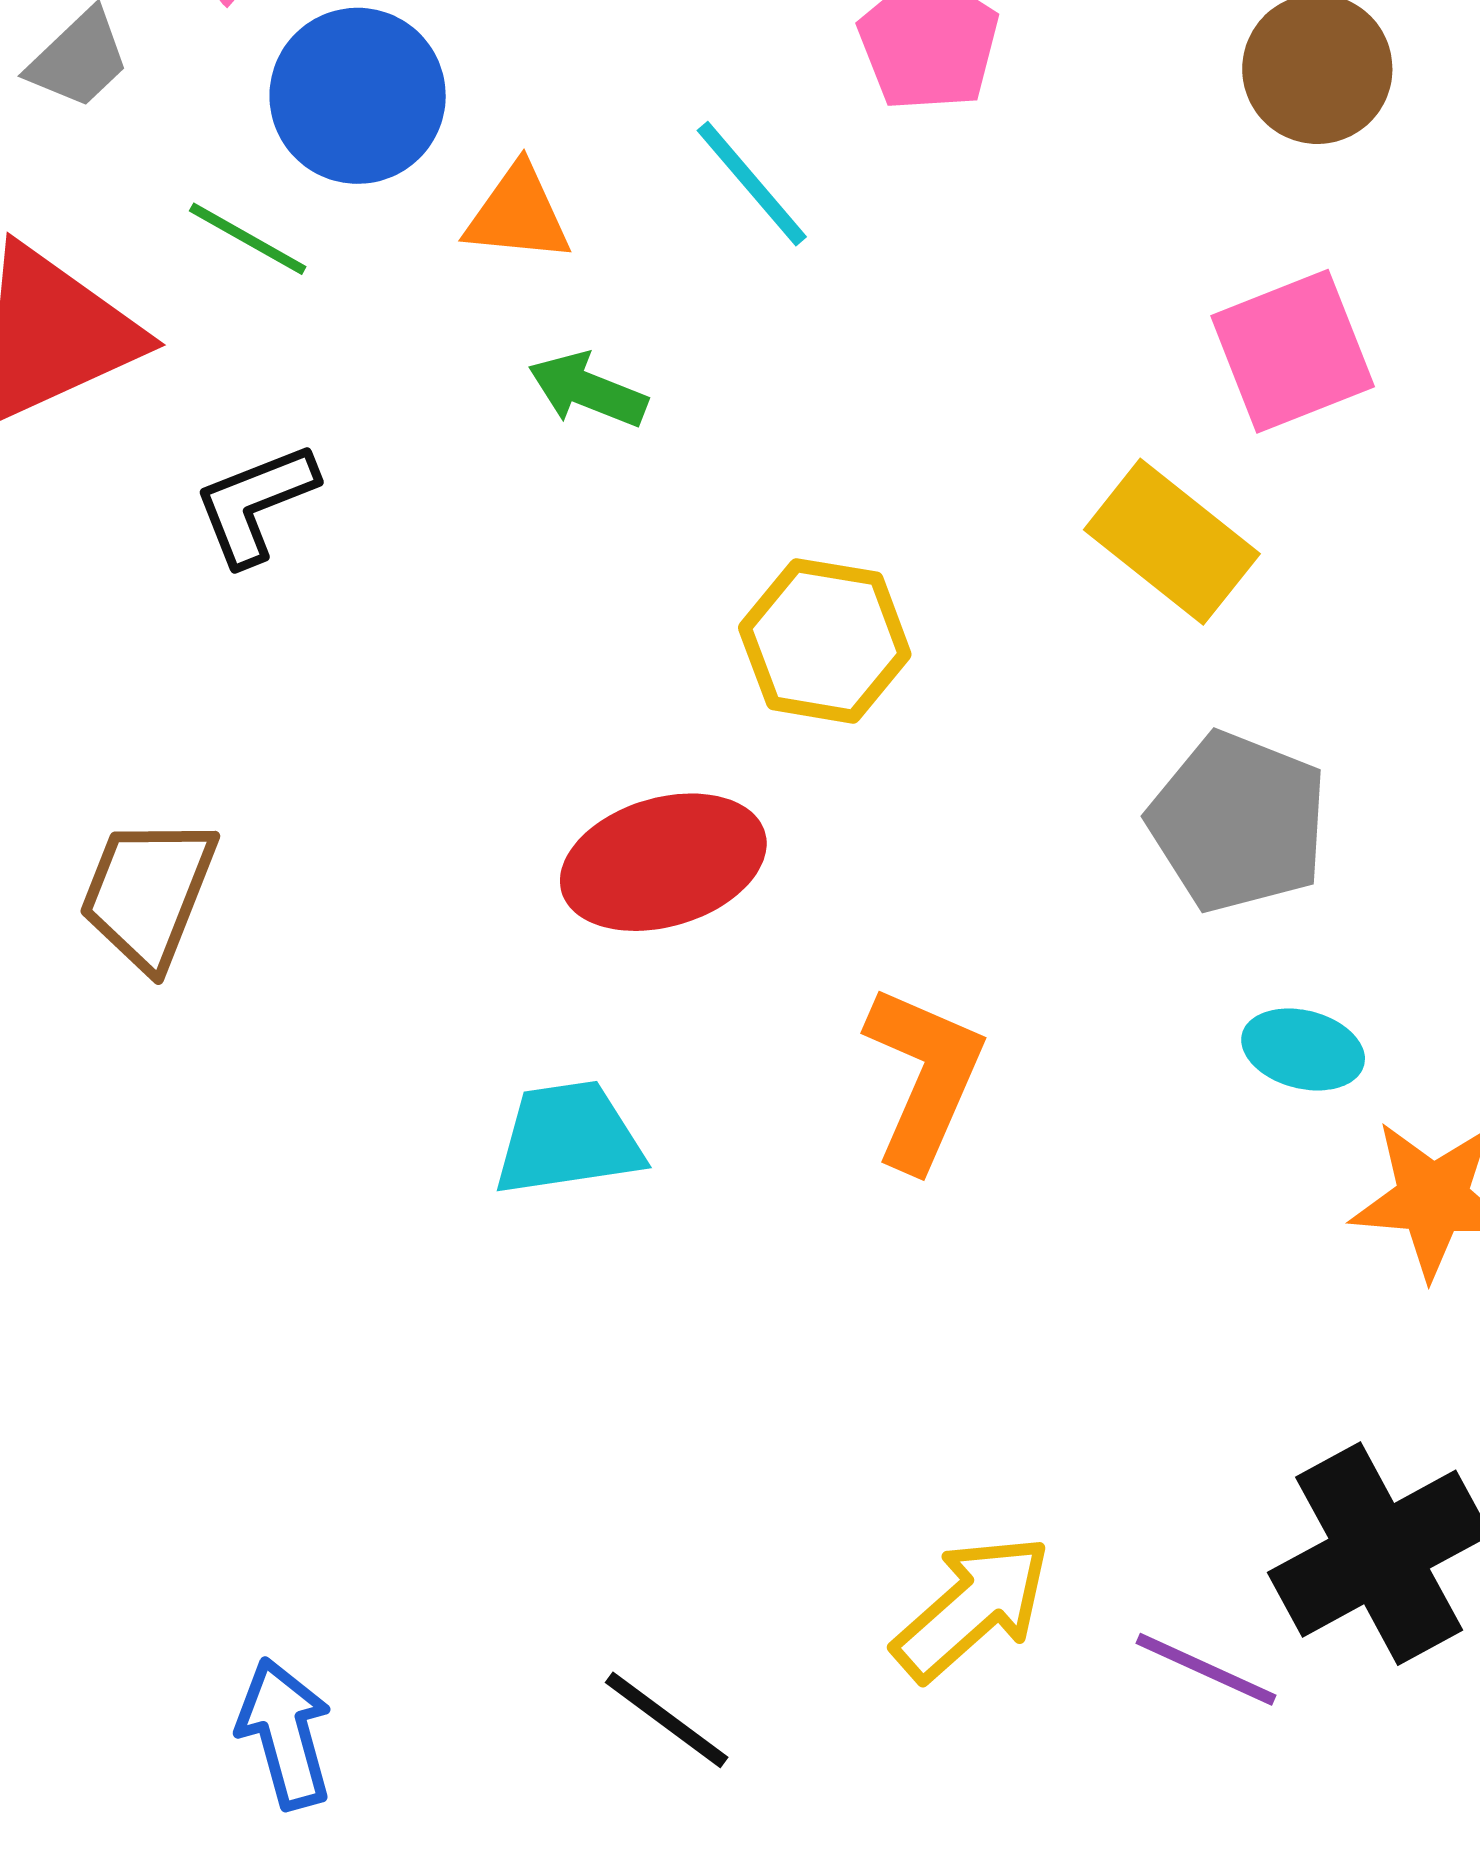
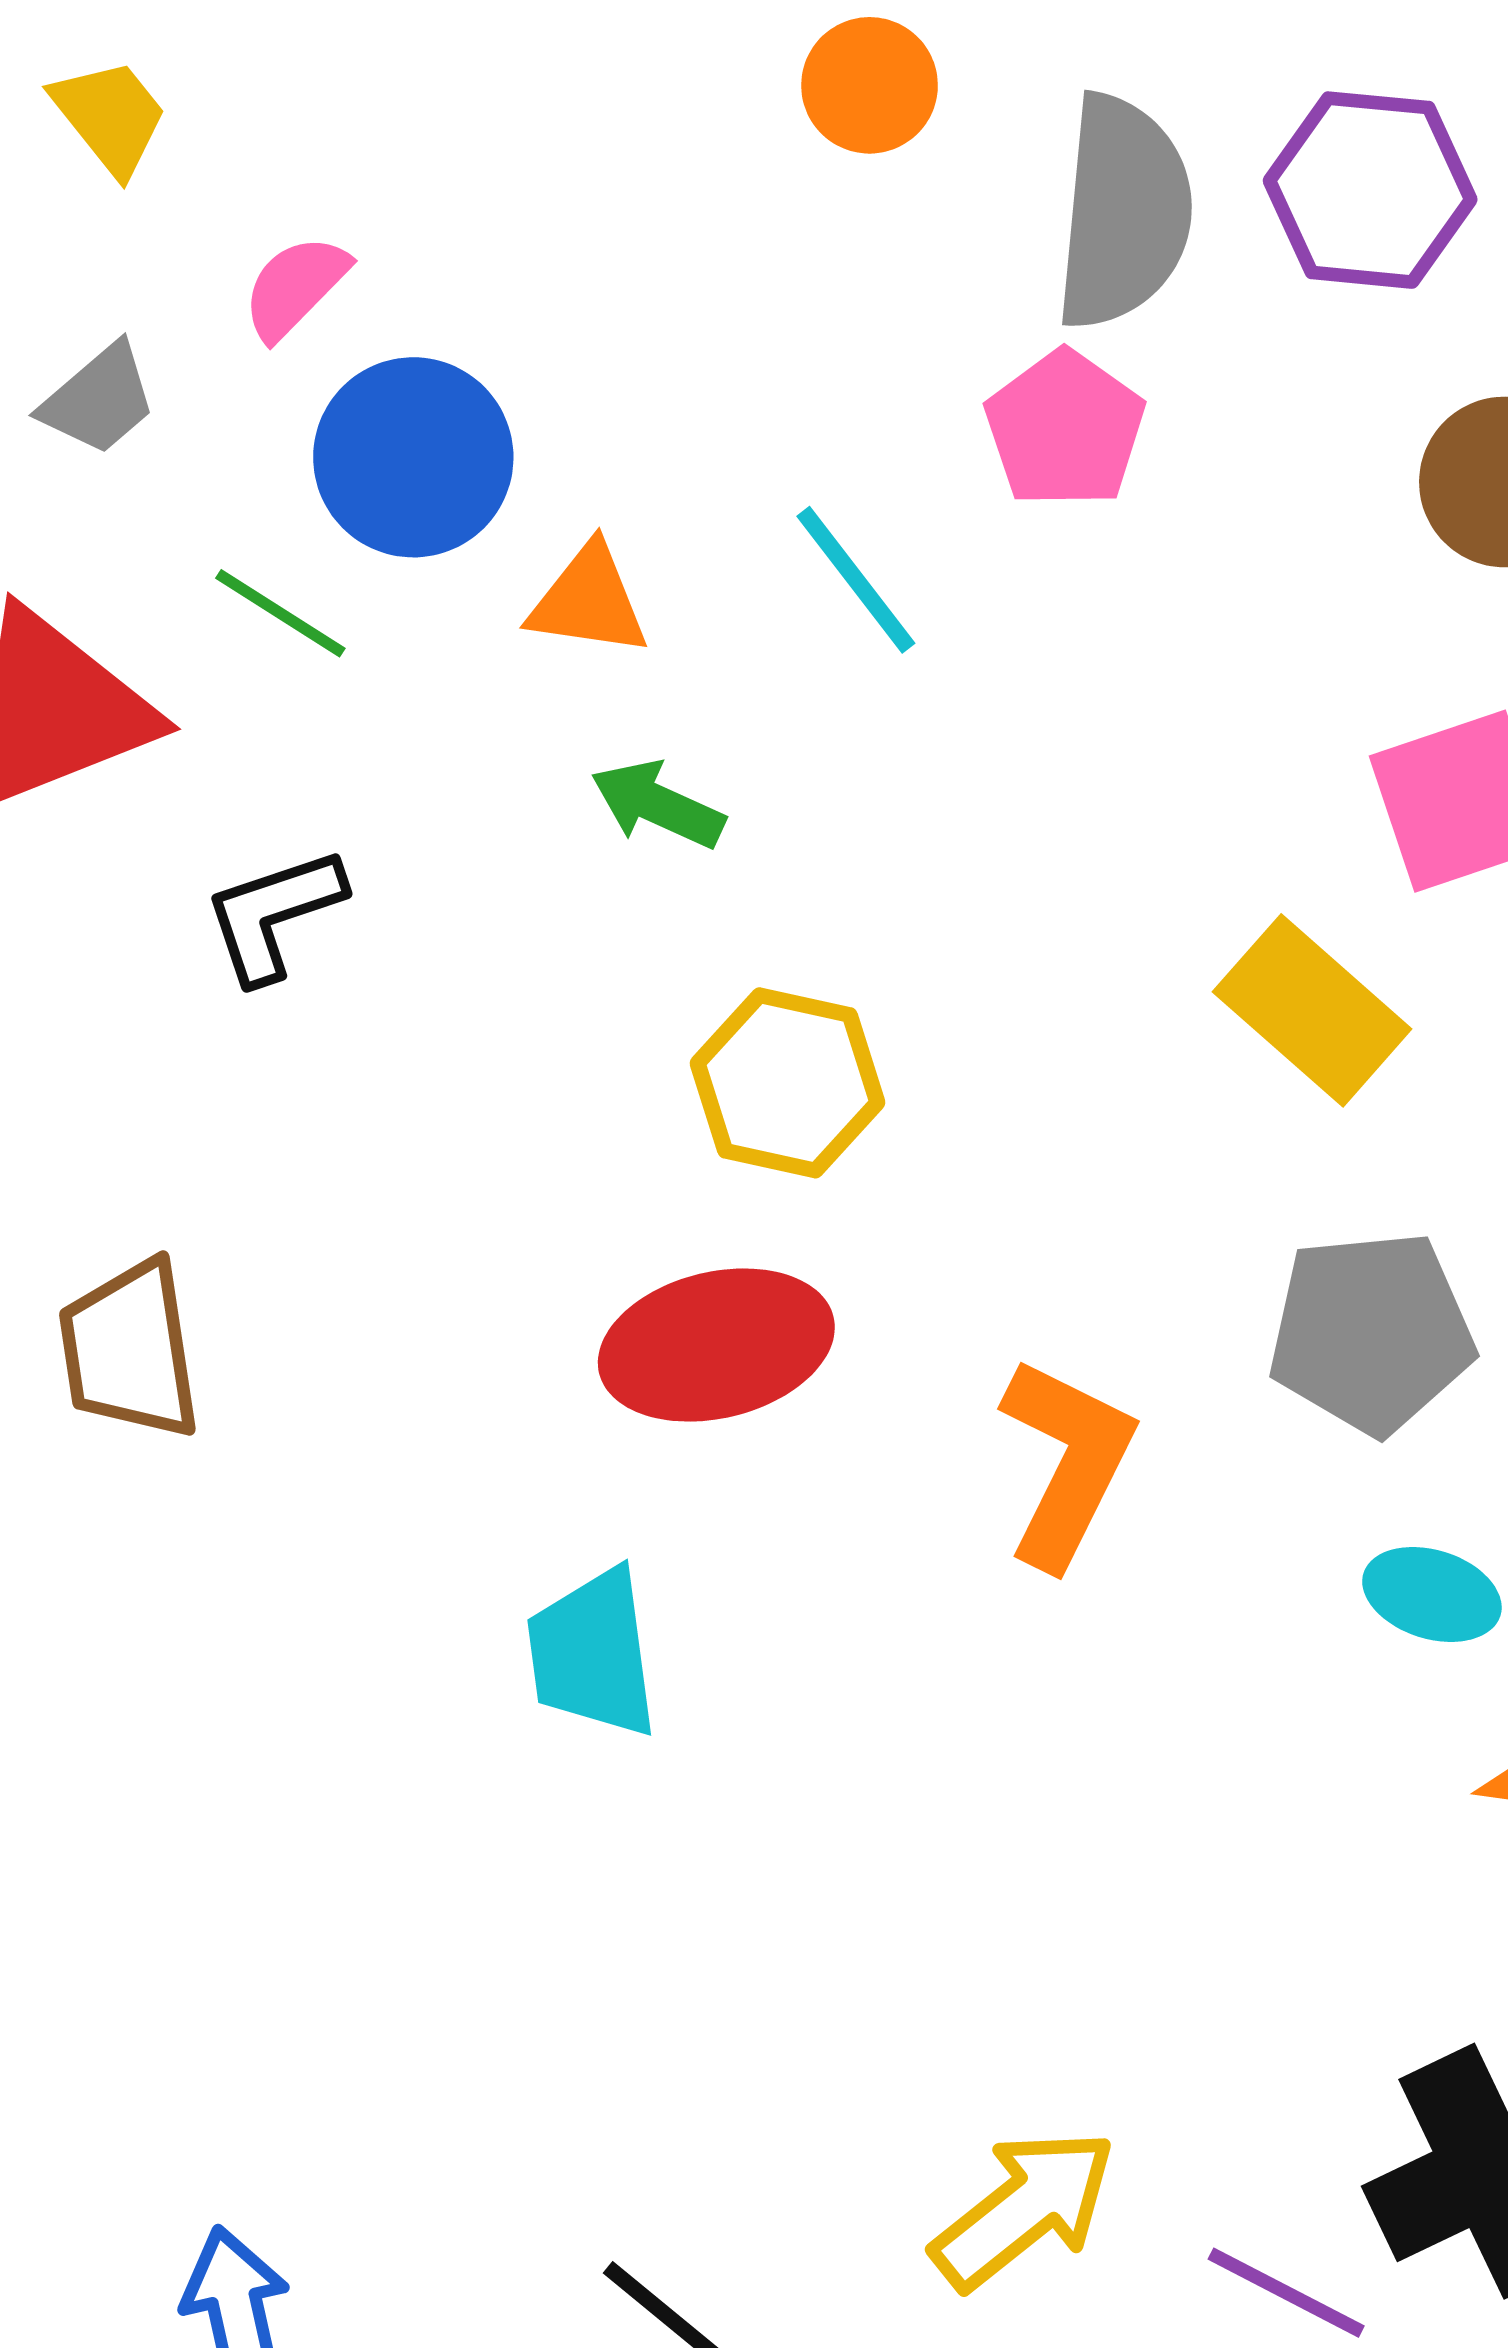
yellow hexagon: (825, 641) -> (788, 1083), moved
gray pentagon: (1238, 822) -> (1371, 1333), turned -30
brown trapezoid: (148, 893) -> (130, 1350), turned -33
orange L-shape: (924, 1077) -> (1067, 1462), moved
cyan trapezoid: (568, 1139) -> (593, 1653), turned -92

